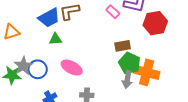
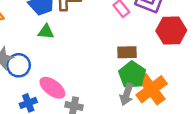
pink ellipse: (72, 68) -> (52, 88), moved
orange cross: (147, 72) -> (152, 89), turned 30

